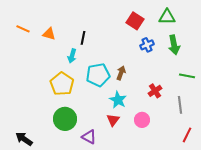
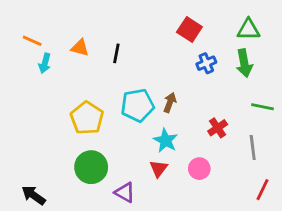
green triangle: (167, 17) -> (248, 29), moved
orange triangle: (49, 34) -> (80, 48), moved
cyan arrow: (72, 56) -> (45, 63), moved

